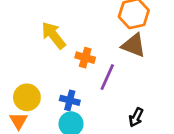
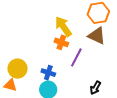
yellow arrow: (54, 35) -> (63, 27), moved
orange triangle: (19, 121) -> (10, 85), turned -48

